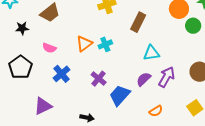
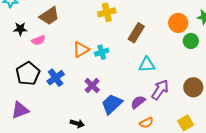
pink semicircle: (49, 48) -> (38, 40), moved, turned -48
black pentagon: (20, 67) -> (28, 74), moved
purple semicircle: (144, 79) -> (138, 102), moved
purple triangle: (43, 106) -> (20, 110), moved

